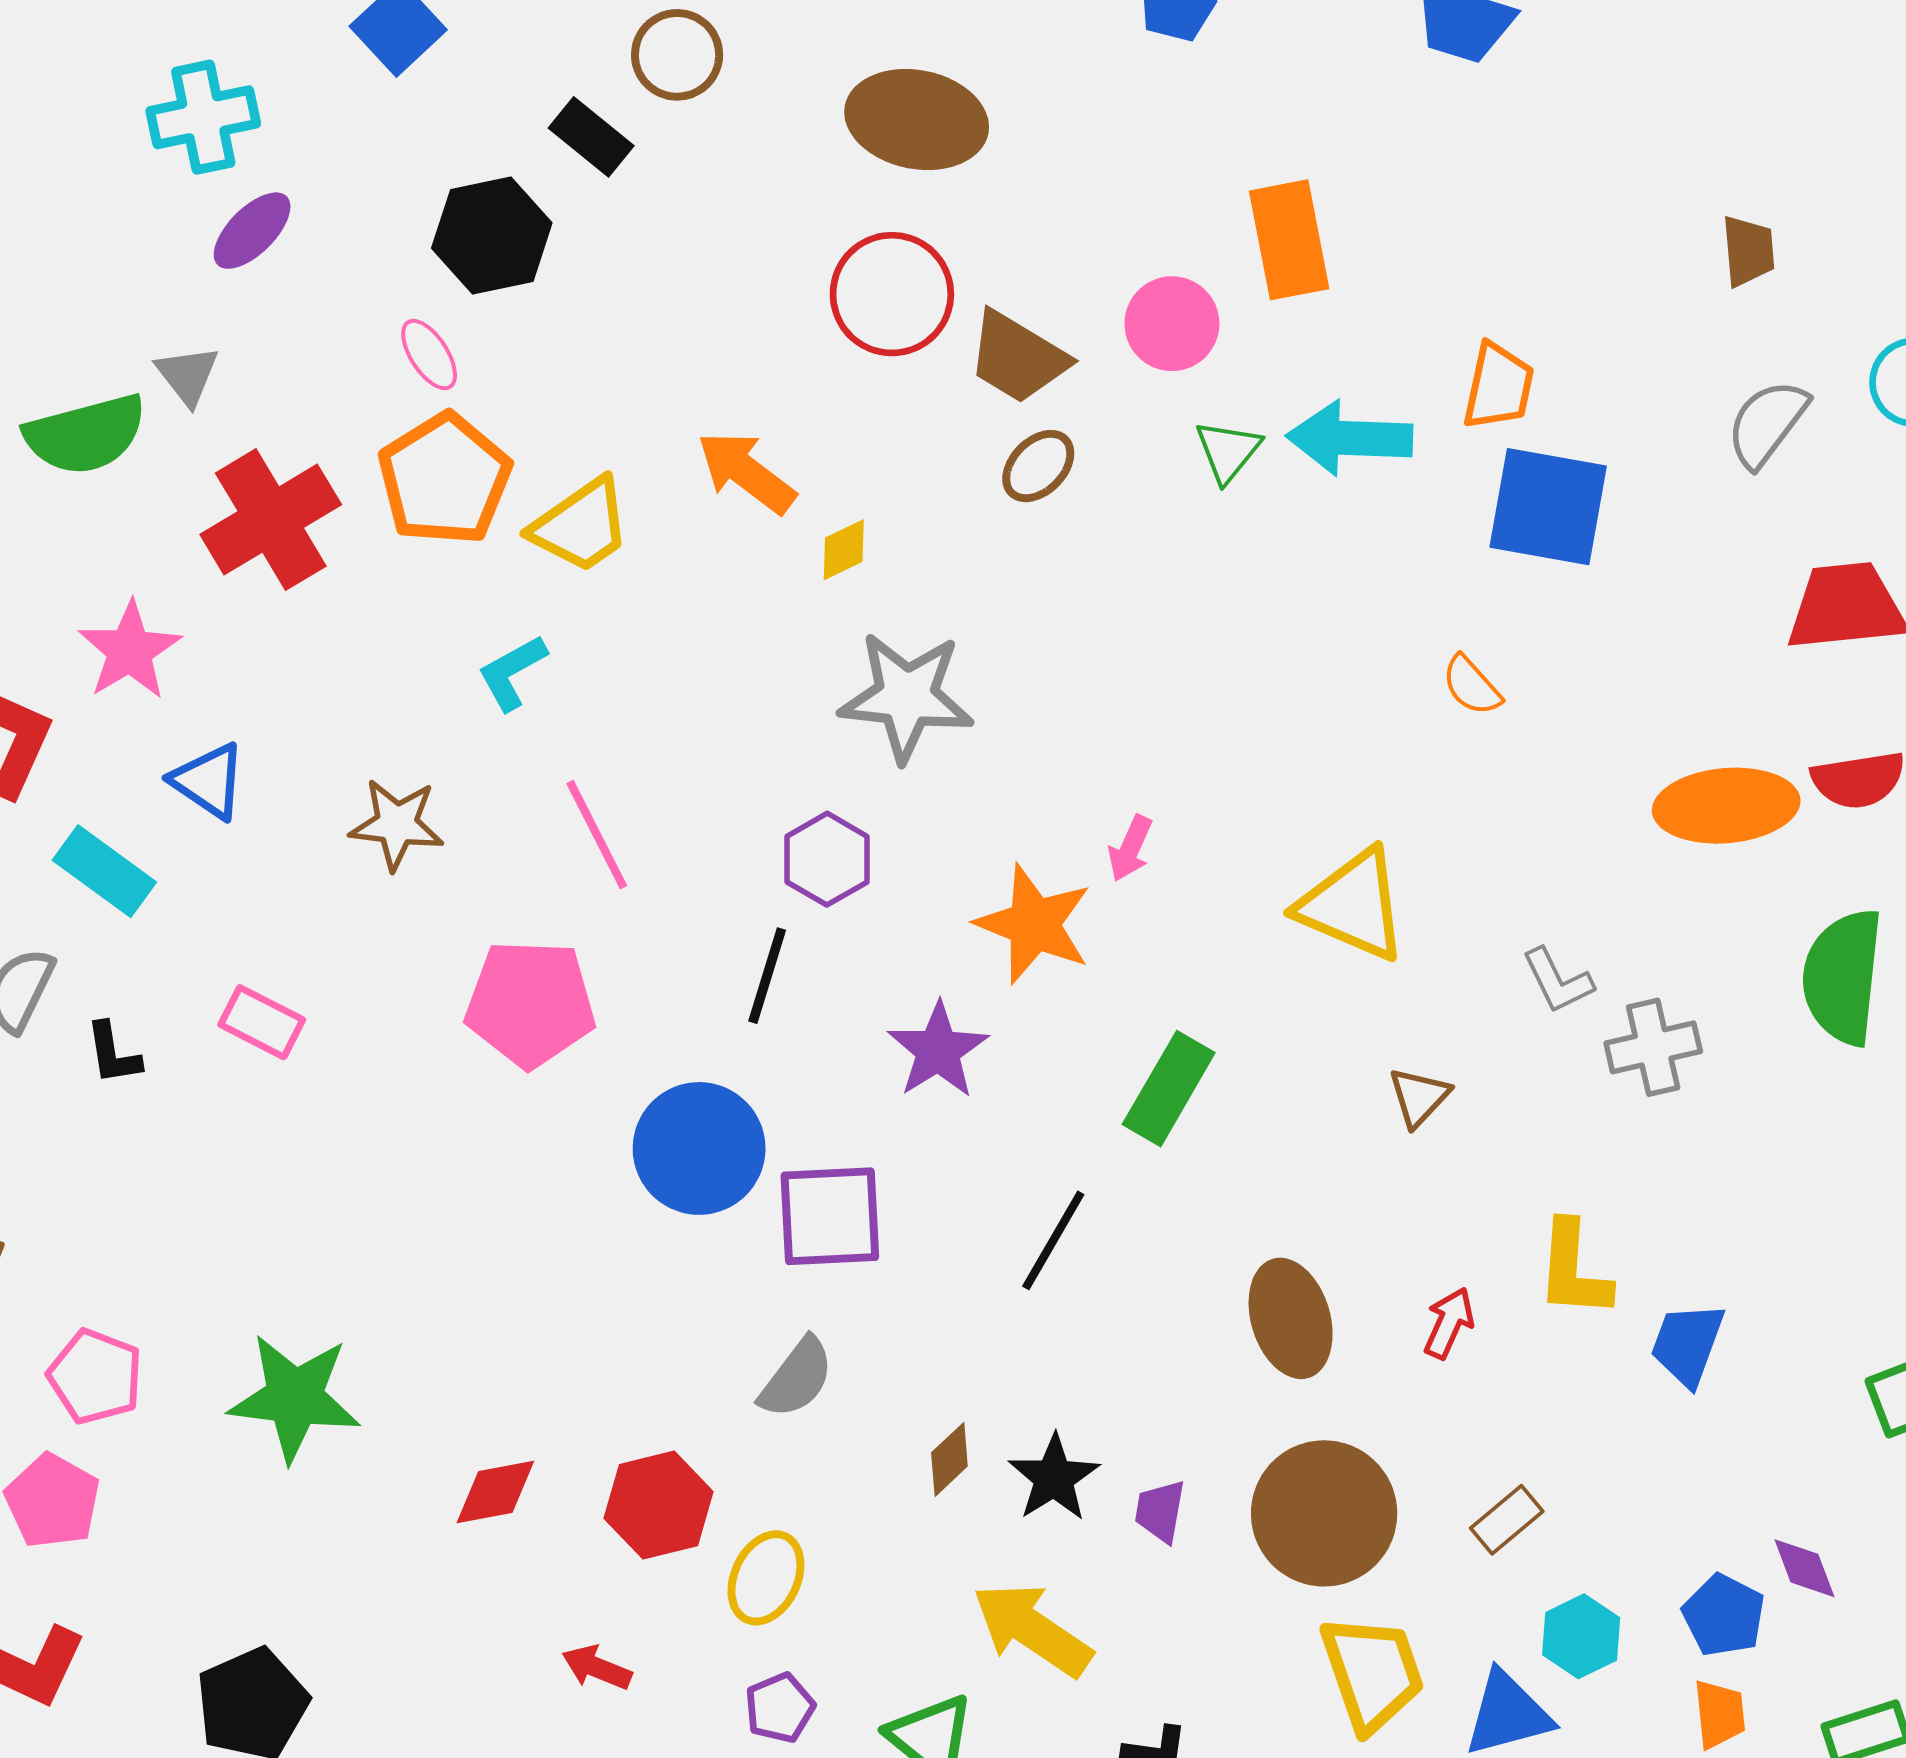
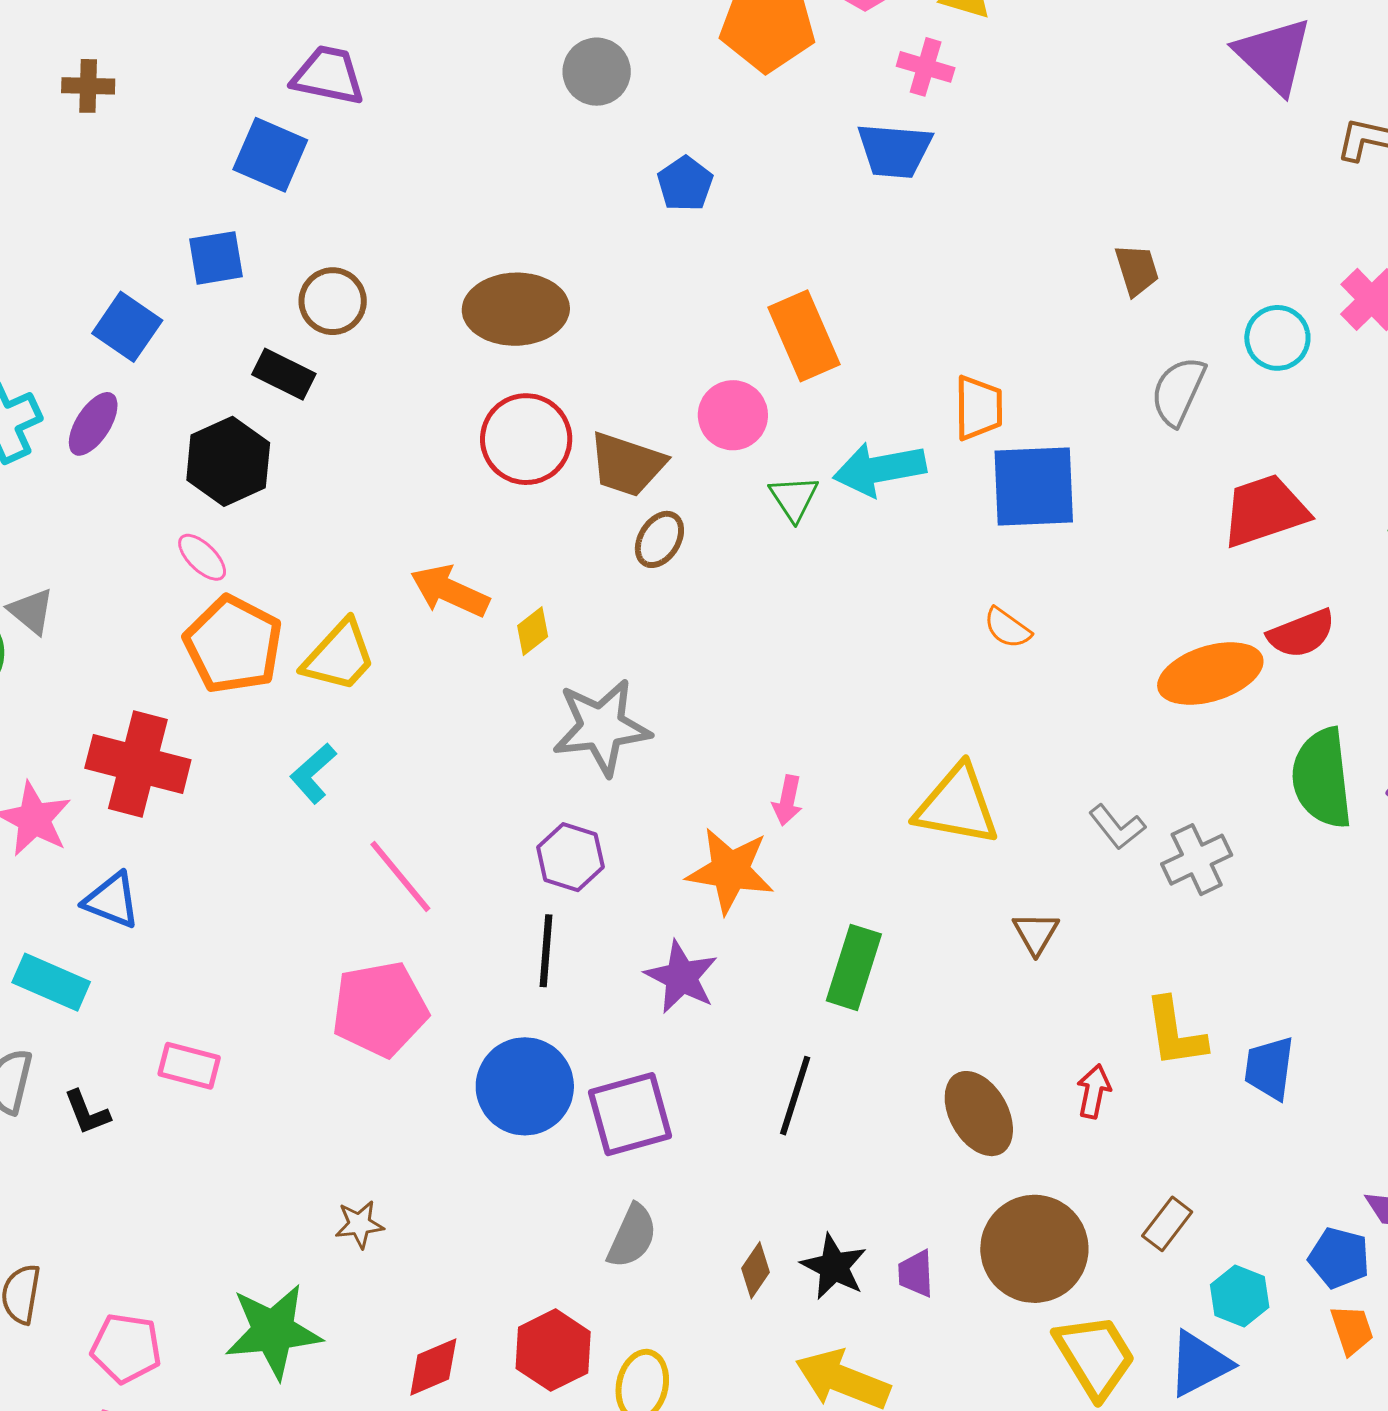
purple ellipse: (252, 231) -> (93, 424), moved
red cross: (271, 520) -> (138, 764), moved, turned -32
brown star: (397, 824) -> (359, 1224), moved, size x0.7

